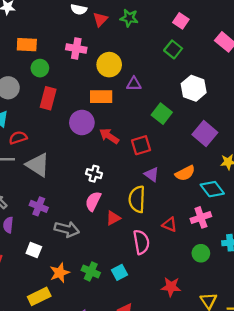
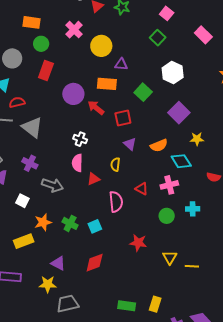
pink cross: (76, 49) -> (74, 30), turned 30
orange rectangle: (101, 97) -> (107, 84), moved
yellow semicircle: (137, 199) -> (115, 164), size x0.6
pink semicircle: (93, 201) -> (77, 163), turned -30

